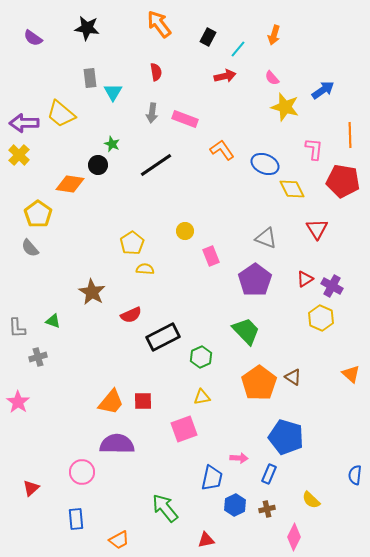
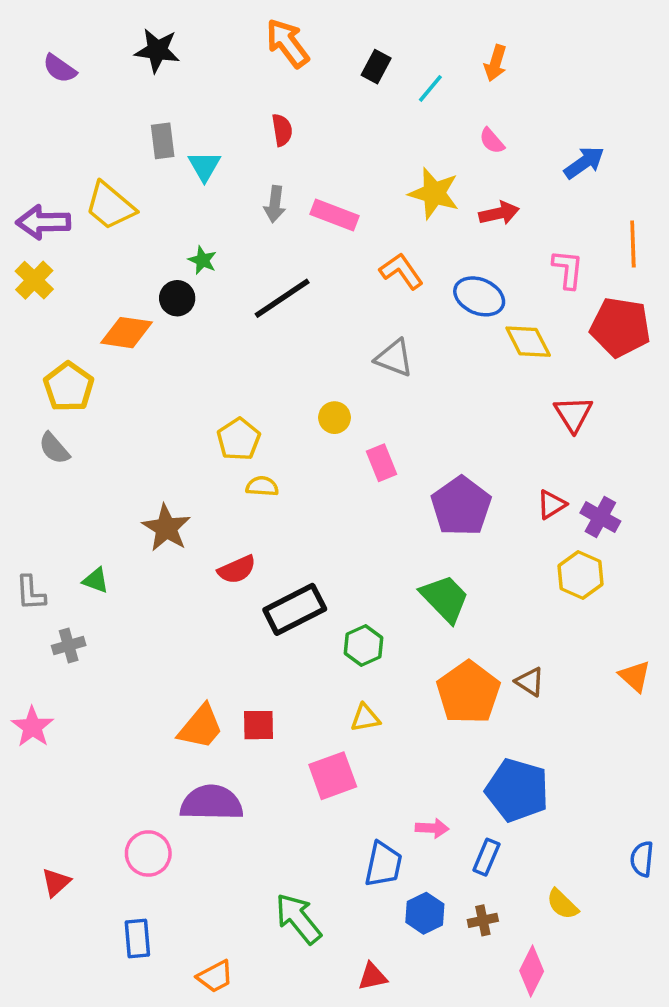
red arrow: (225, 76) -> (499, 213), moved
yellow star: (285, 107) -> (434, 193), moved
gray triangle: (266, 238) -> (394, 358), moved

